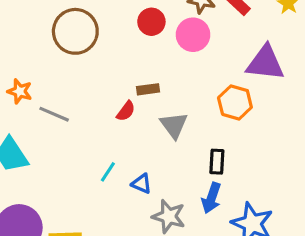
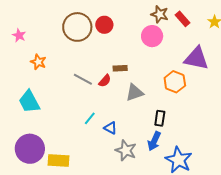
red circle: (151, 22) -> (104, 25), moved
gray line: (54, 114) -> (83, 79), moved
gray triangle: (174, 125) -> (134, 93), turned 42

